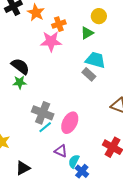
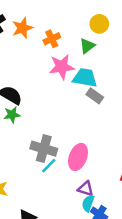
orange star: (36, 13) -> (22, 28), turned 30
pink star: (51, 41) -> (62, 67), moved
cyan trapezoid: (95, 60) -> (85, 78), moved
purple triangle: (61, 151) -> (86, 189), moved

